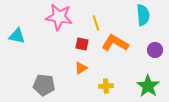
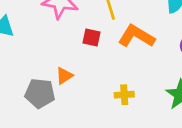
orange triangle: (81, 68) -> (64, 76), moved

